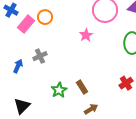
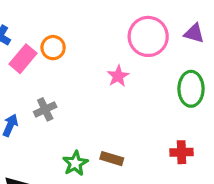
red cross: (126, 83) -> (181, 152), turned 32
brown rectangle: (82, 87) -> (112, 159), turned -40

